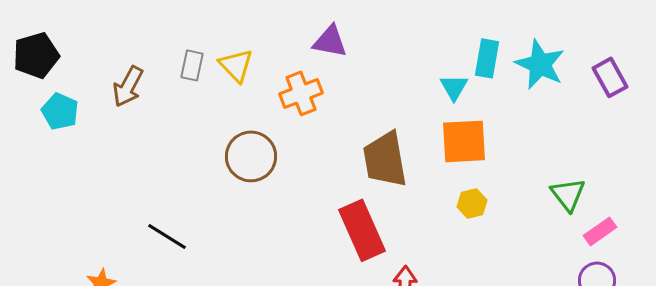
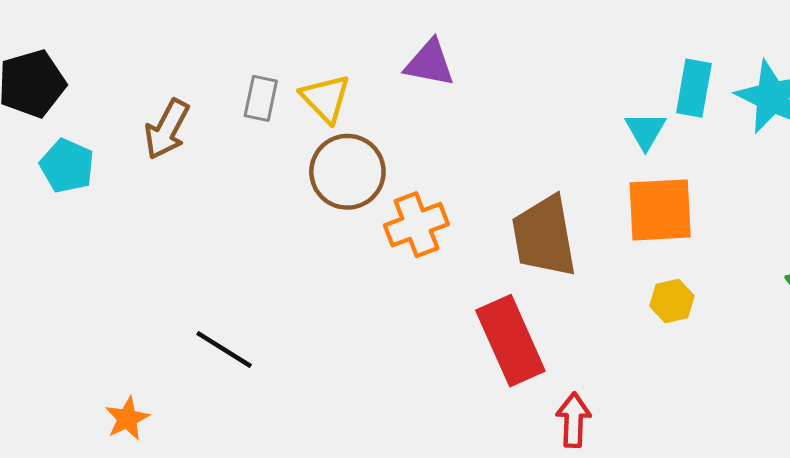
purple triangle: (330, 41) -> (430, 63), moved
orange cross: (301, 93) -> (416, 225), moved
brown circle: (251, 156) -> (347, 172), moved

